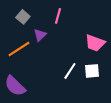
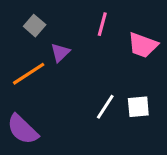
pink line: (58, 16) -> (102, 24), moved
pink trapezoid: (95, 43) -> (143, 45), moved

